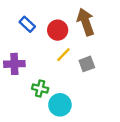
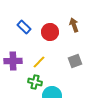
brown arrow: (86, 22) -> (74, 25), size x0.6
yellow line: (63, 55) -> (39, 62), moved

